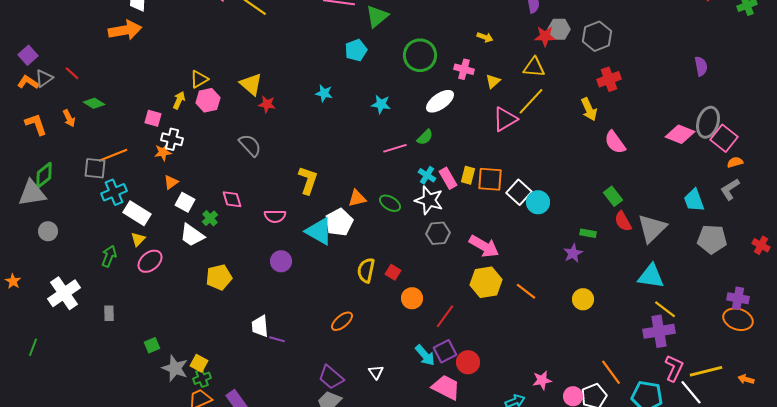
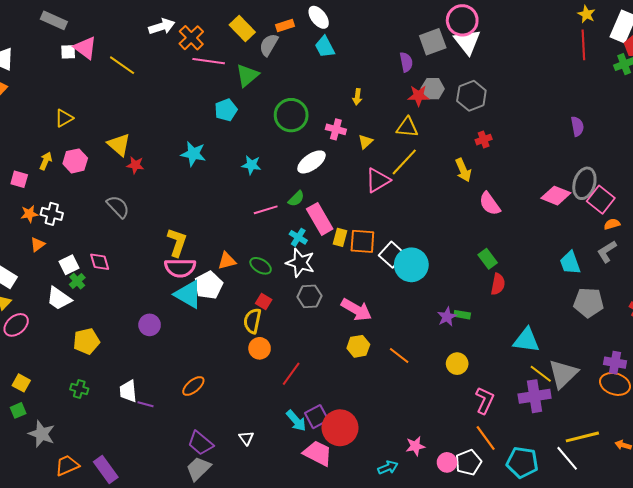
yellow arrow: (485, 37) -> (357, 97), turned 77
yellow triangle: (199, 79) -> (64, 118), moved
red cross: (609, 79) -> (484, 140), size x0.7
cyan star: (324, 93) -> (193, 154), size x1.4
white cross: (172, 139) -> (52, 214), moved
pink rectangle: (448, 178) -> (320, 219), moved, size x1.4
white square: (185, 202) -> (69, 265), moved, turned 36
cyan circle: (538, 202) -> (411, 265), size x1.4
pink semicircle: (275, 216) -> (180, 268), moved, size x1.4
red semicircle: (623, 221) -> (498, 284), turned -140
gray triangle: (652, 228) -> (563, 374), moved
green rectangle: (588, 233) -> (462, 315), moved
yellow semicircle: (366, 270) -> (252, 321), moved
red square: (393, 272) -> (264, 301), moved
yellow hexagon: (486, 282) -> (358, 346), size x0.7
orange circle: (412, 298) -> (260, 348), moved
red line: (445, 316) -> (291, 374), moved
orange ellipse: (342, 321) -> (193, 386), moved
red circle: (468, 362) -> (340, 428), size x1.5
yellow square: (199, 363) -> (21, 383), moved
pink L-shape: (674, 368) -> (485, 400), moved
green cross: (202, 378) -> (79, 389), moved, turned 36

